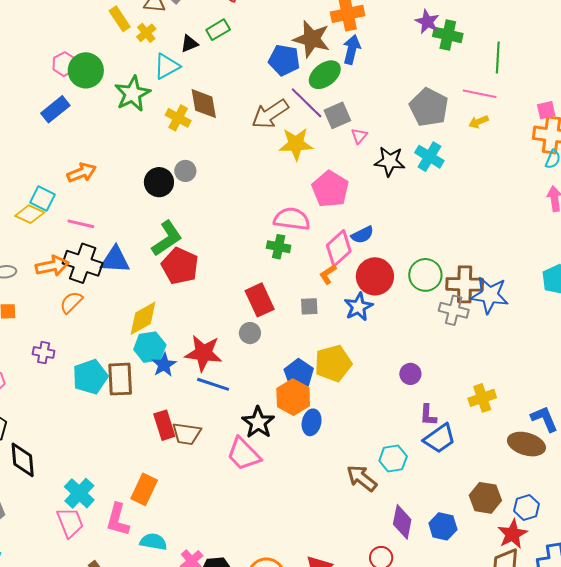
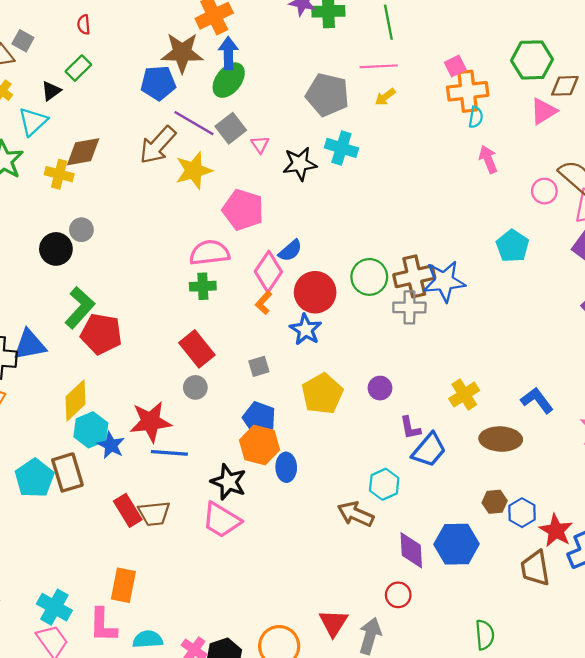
green ellipse: (325, 75) -> (229, 80), moved
brown diamond: (204, 104) -> (83, 152), turned -76
gray square: (309, 306) -> (259, 366), moved
yellow pentagon: (333, 363) -> (322, 394), moved
brown ellipse: (526, 444) -> (501, 439), moved
brown hexagon: (485, 498) -> (495, 502), size x0.7
blue hexagon: (526, 507) -> (522, 513), moved
blue hexagon: (443, 526) -> (457, 544), size x1.4
red star: (512, 534) -> (556, 530), moved

